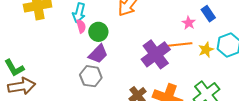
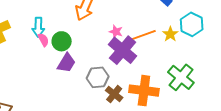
pink star: (189, 23) -> (116, 32), moved
gray hexagon: (91, 76) -> (98, 77), moved

